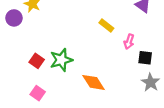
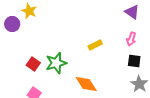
yellow rectangle: (106, 25) -> (95, 45), moved, turned -64
pink arrow: (129, 42) -> (131, 39), moved

